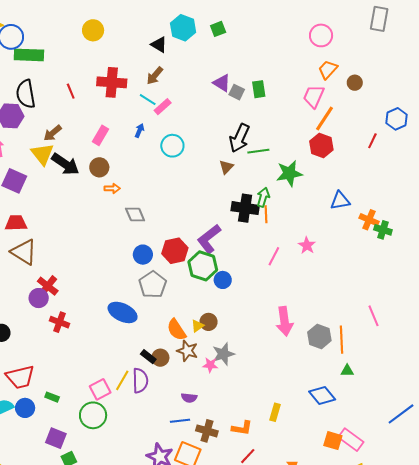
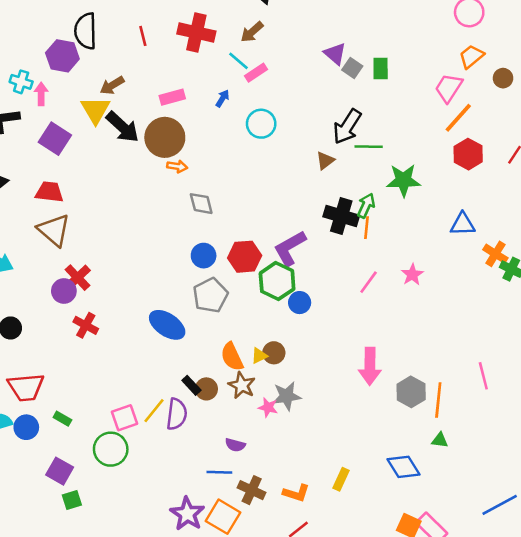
pink rectangle: (100, 135) -> (172, 97), turned 36
red hexagon: (321, 145) -> (468, 154), moved
brown circle: (99, 167) -> (165, 137), size x1.6

